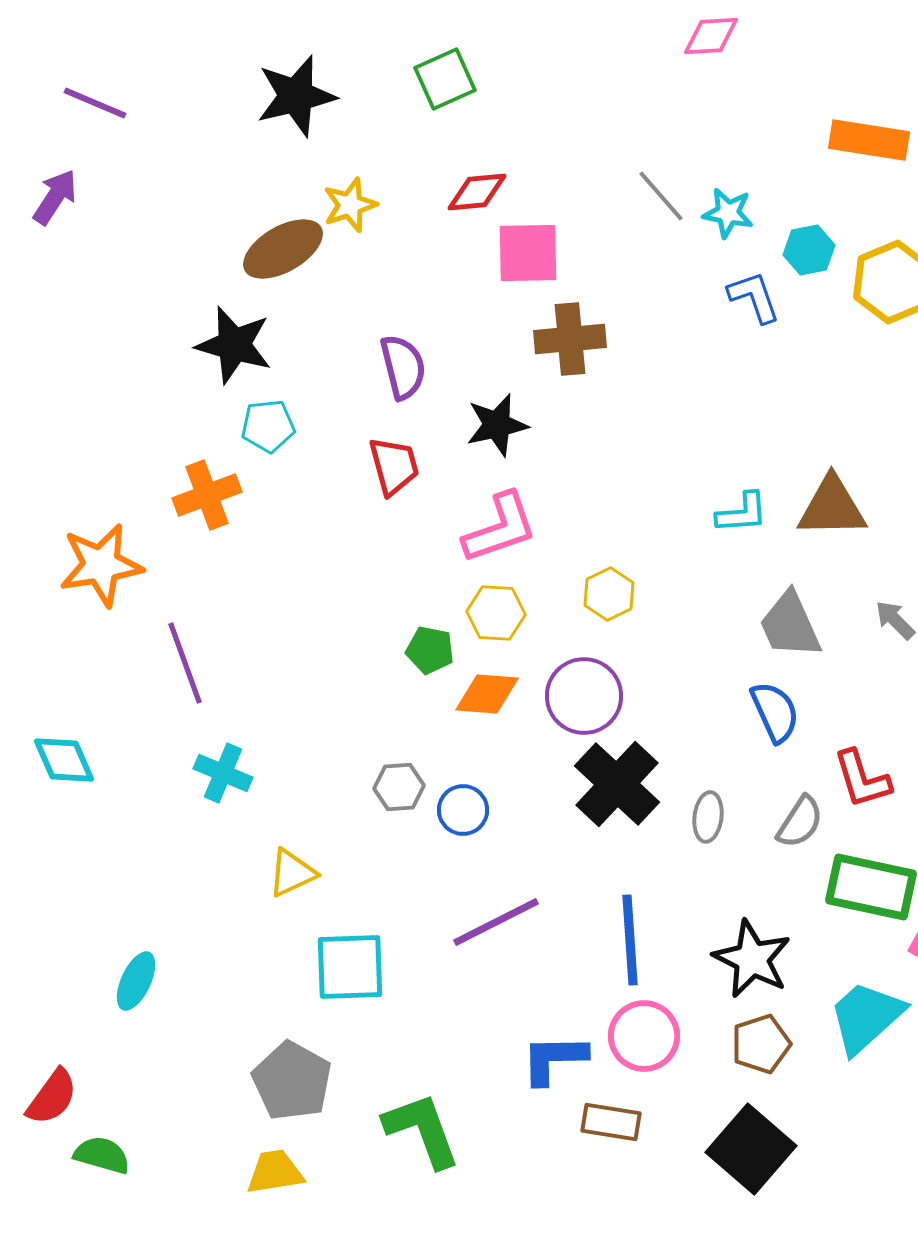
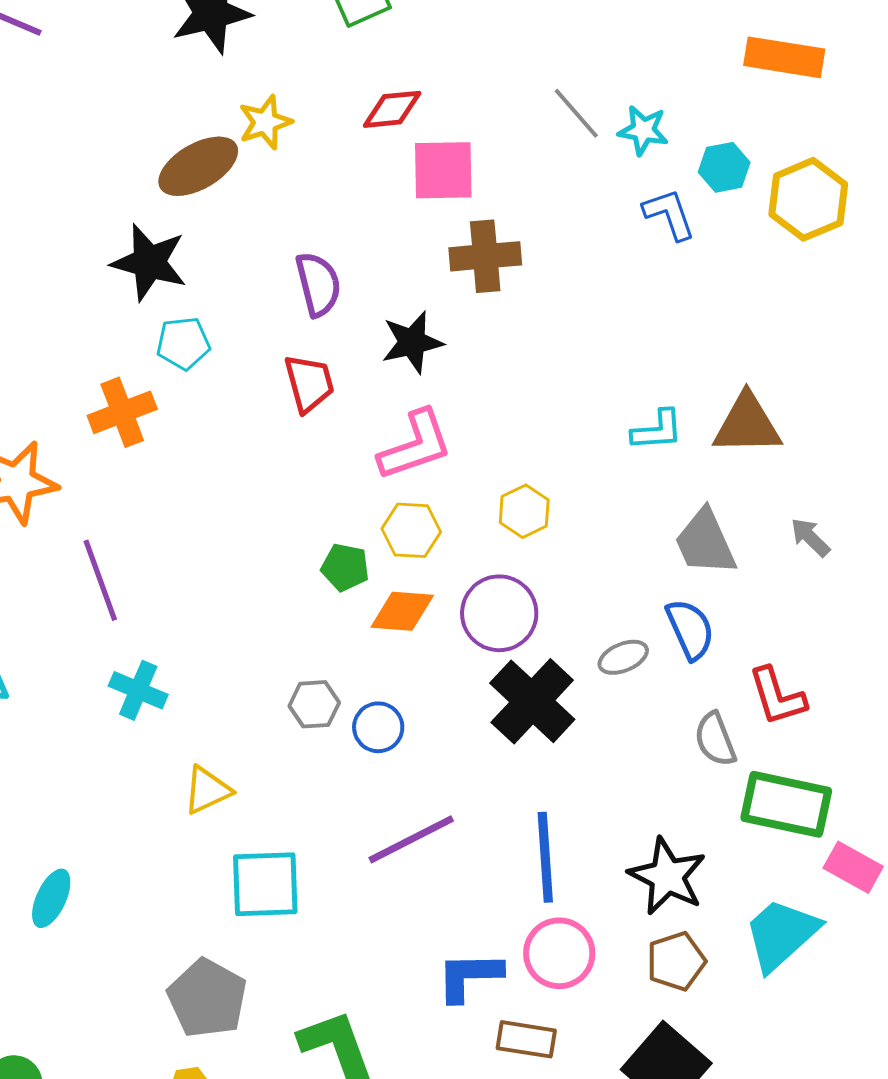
gray ellipse: (708, 817) -> (623, 657), moved, turned 60
gray semicircle: (800, 822) -> (715, 739), turned 126

